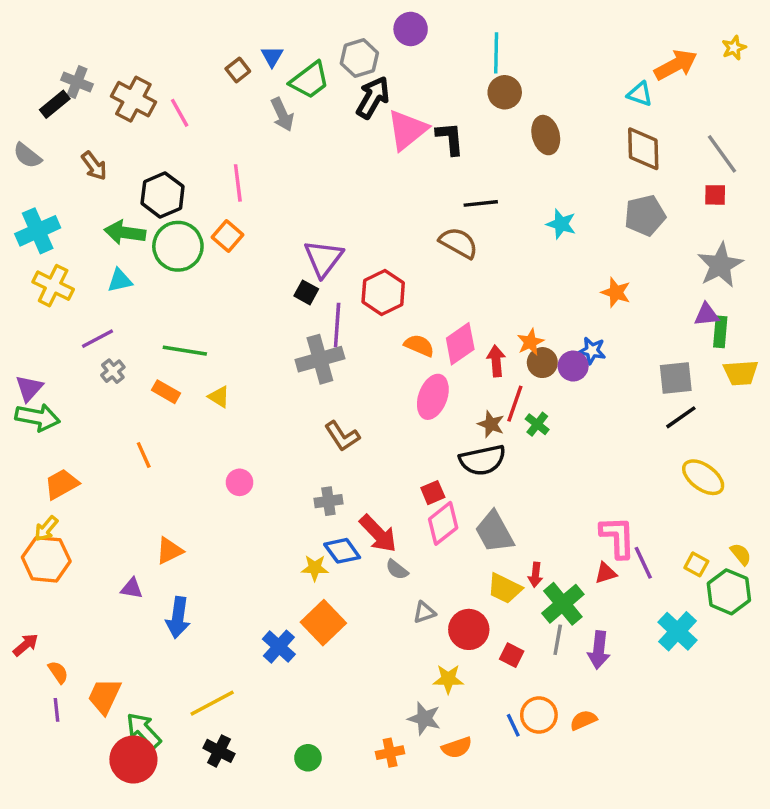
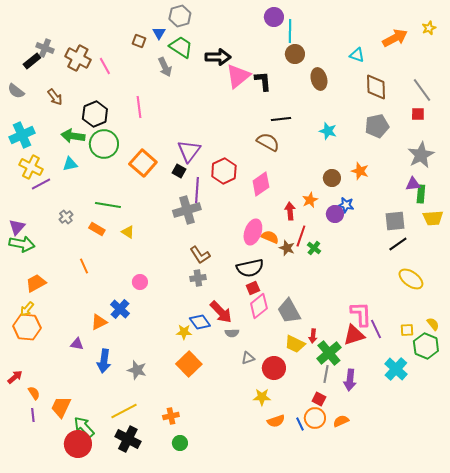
purple circle: (411, 29) -> (274, 17), moved
gray hexagon: (359, 58) -> (180, 16), moved
brown square: (238, 70) -> (139, 41), turned -32
green trapezoid: (310, 80) -> (181, 47), turned -110
cyan triangle: (640, 94) -> (357, 55), moved
black arrow: (373, 97) -> (218, 57), turned 60
orange square: (228, 236) -> (143, 163), moved, size x1.5
purple line: (98, 339) -> (41, 184), moved
pink diamond: (460, 344) -> (261, 184), moved
orange semicircle: (419, 345) -> (270, 237), moved
brown circle: (542, 363) -> (332, 178), moved
black semicircle: (482, 460) -> (250, 268), moved
gray cross: (328, 501) -> (198, 278), moved
yellow square: (696, 564) -> (407, 330), turned -32
gray semicircle: (397, 570) -> (232, 333), turned -40
red triangle: (606, 573) -> (354, 335), size x1.6
blue cross: (279, 647) -> (120, 309), moved
red square: (512, 655) -> (319, 399), moved
gray star: (424, 718) -> (137, 370), moved
orange semicircle: (457, 748) -> (276, 421), moved
black cross: (219, 751) -> (128, 439), size x1.4
orange cross: (390, 753) -> (171, 416), moved

